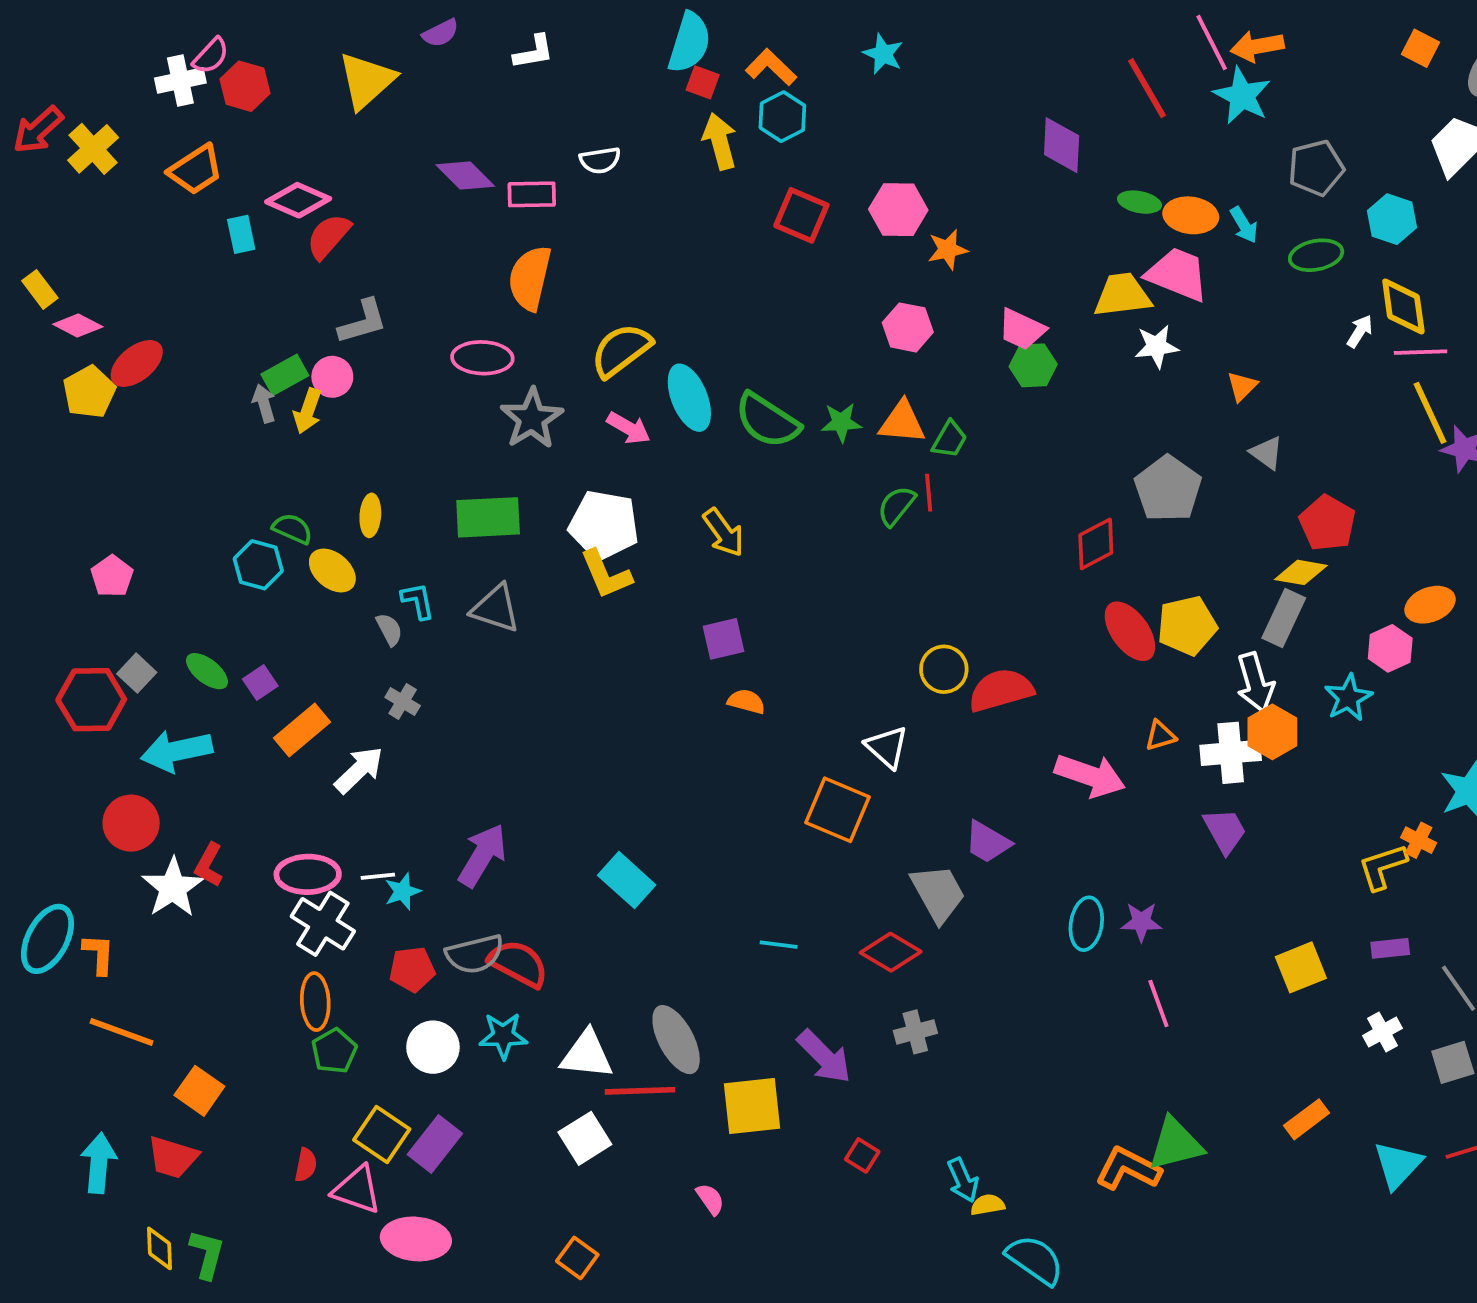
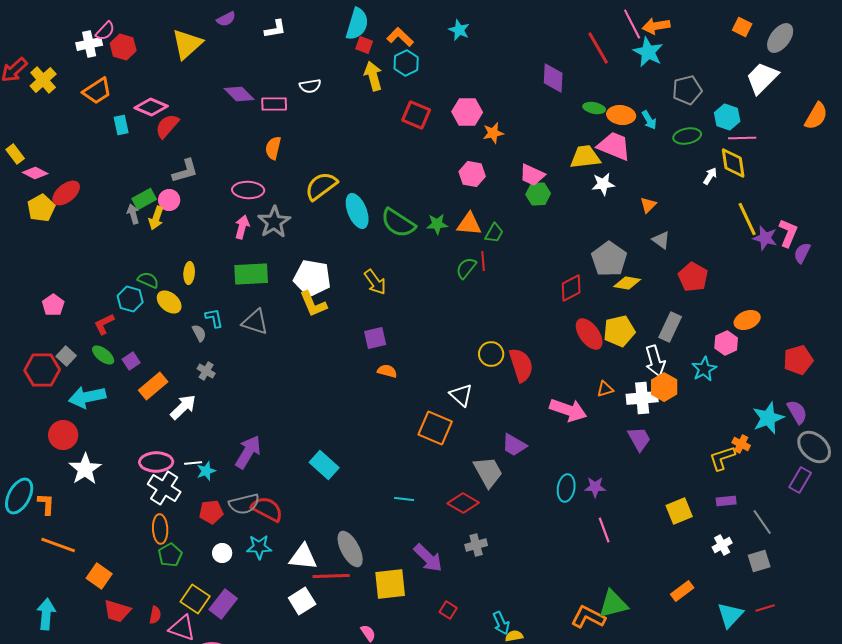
orange semicircle: (530, 278) -> (273, 148), size x0.7
pink line: (1421, 352) -> (742, 138), moved
pink arrow: (629, 428) -> (242, 227), moved, turned -105
yellow diamond: (1301, 572) -> (627, 283), moved
red semicircle: (1001, 690) -> (521, 365), turned 88
red L-shape: (209, 865) -> (104, 324), moved, turned 35
white circle: (433, 1047) -> (222, 553), size x0.7
red trapezoid: (173, 1157) -> (117, 611), moved

